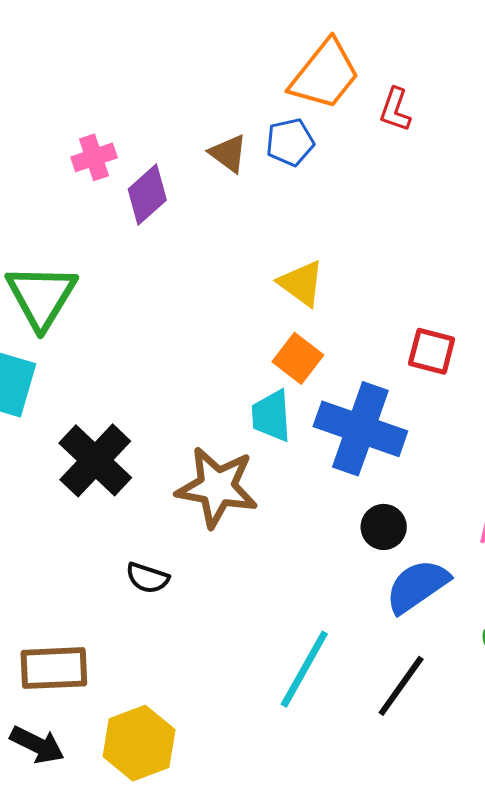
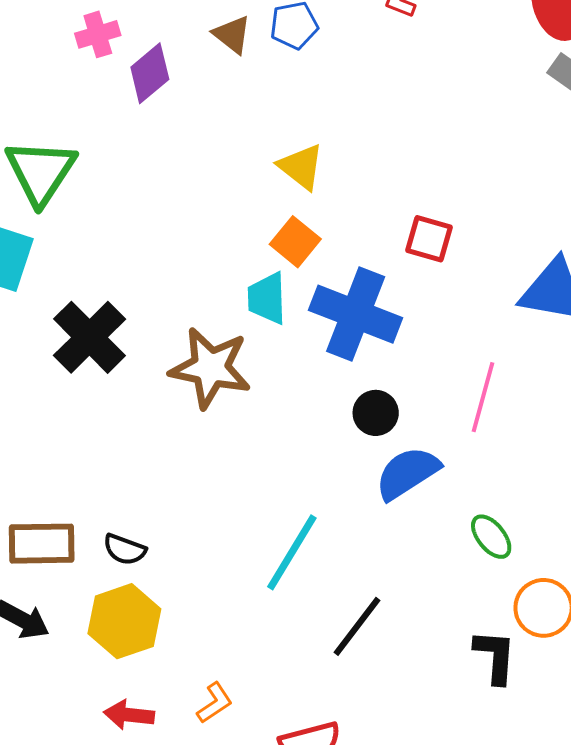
black semicircle: (147, 578) -> (125, 549), moved
black line: (401, 686) -> (357, 626), moved

